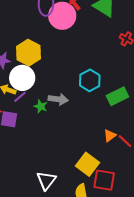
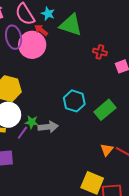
purple line: (20, 97) -> (22, 133), moved
green star: (41, 106) -> (32, 122), moved

